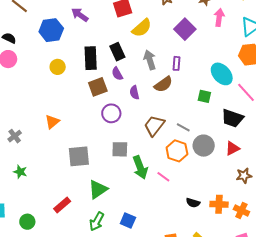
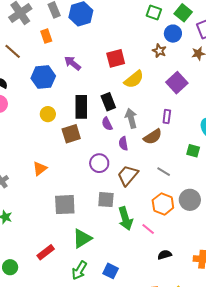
gray arrow: (150, 60) -> (131, 118), moved
brown square: (98, 87) -> (71, 134), moved
brown trapezoid: (154, 126) -> (128, 175), moved
gray line: (183, 127) -> (164, 172), moved
black semicircle: (193, 203) -> (165, 255), moved, turned 144

